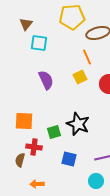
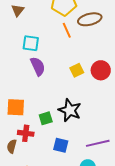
cyan square: (39, 43) -> (31, 43), moved
orange line: (87, 57) -> (67, 30), moved
yellow square: (80, 77) -> (77, 70), moved

